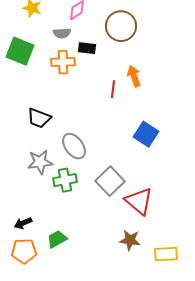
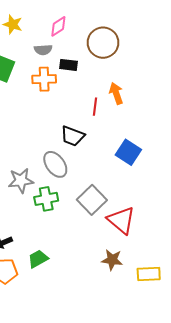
black trapezoid: (39, 118) -> (73, 136), moved

